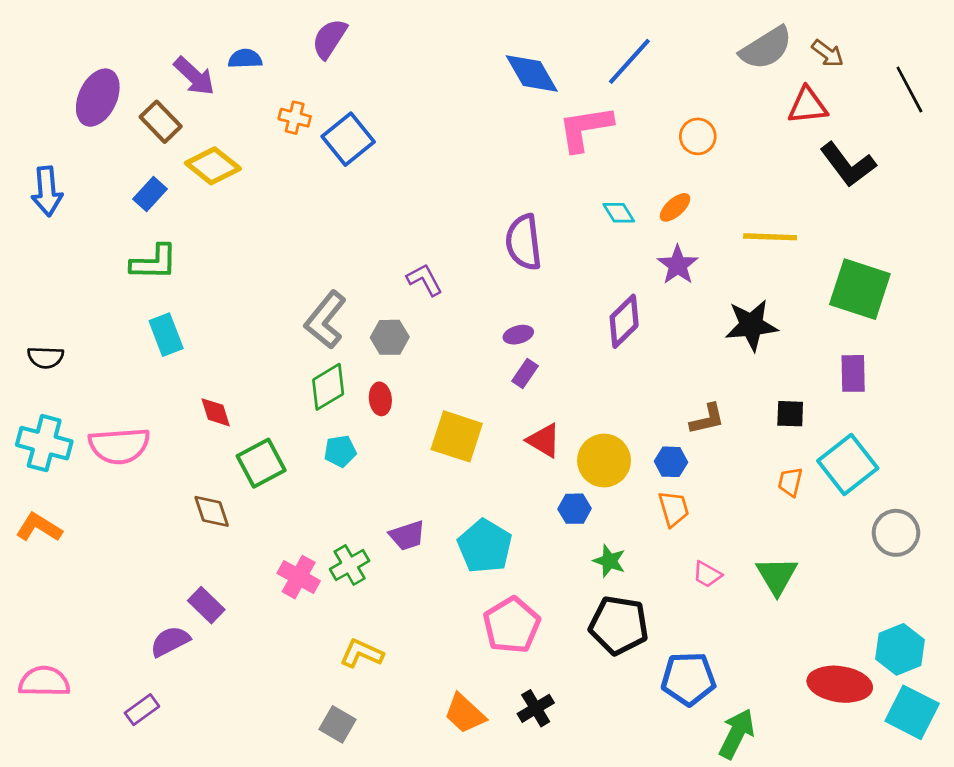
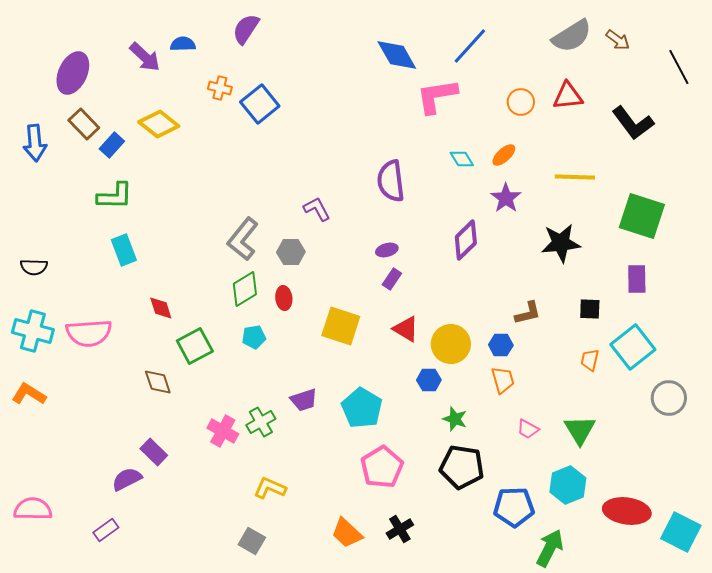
red triangle: (808, 106) -> (568, 96), moved
brown rectangle: (161, 122) -> (84, 124), moved
cyan hexagon: (900, 649) -> (568, 485), moved

